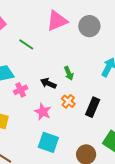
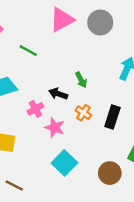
pink cross: (21, 90) -> (35, 109), moved
cyan square: (48, 142) -> (64, 163), turned 30

